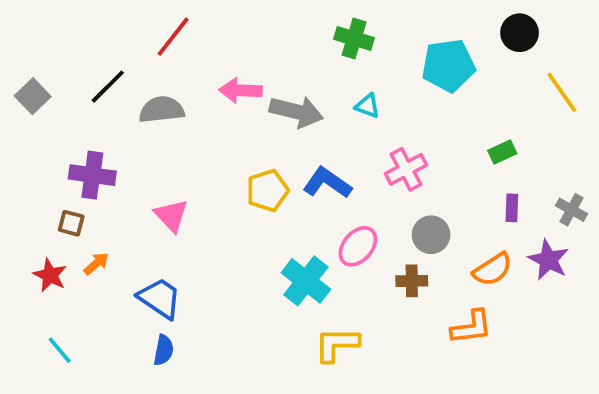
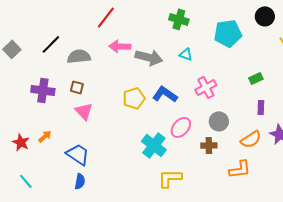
red line: (173, 37) -> (106, 17), moved
brown square: (71, 223) -> (77, 87), moved

